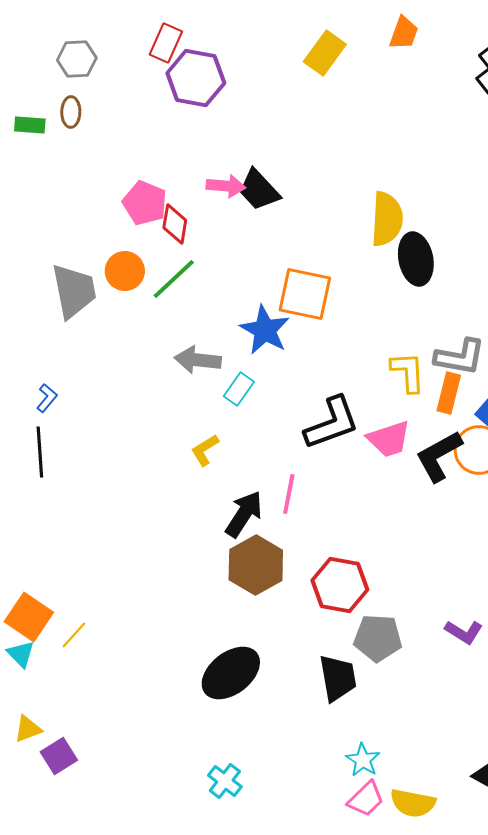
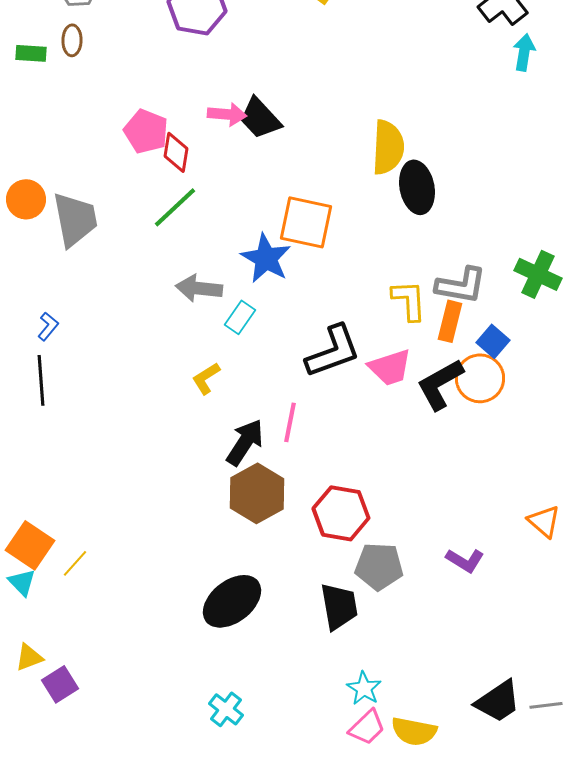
orange circle: (125, 271) -> (26, 199), moved

